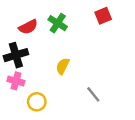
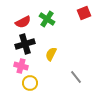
black cross: (16, 55) -> (25, 44), moved
pink cross: (16, 81) -> (21, 66), moved

